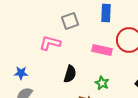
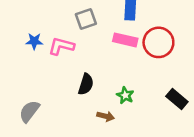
pink rectangle: (102, 50) -> (125, 40), moved
blue star: (21, 73) -> (34, 41), moved

